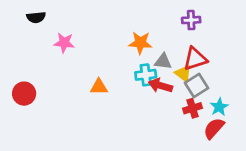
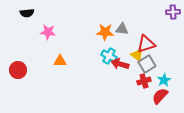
purple cross: (191, 20) -> (173, 12), moved
gray triangle: (163, 61) -> (122, 29), moved
cyan cross: (146, 75) -> (109, 56), turned 35
orange triangle: (99, 87) -> (60, 61), moved

